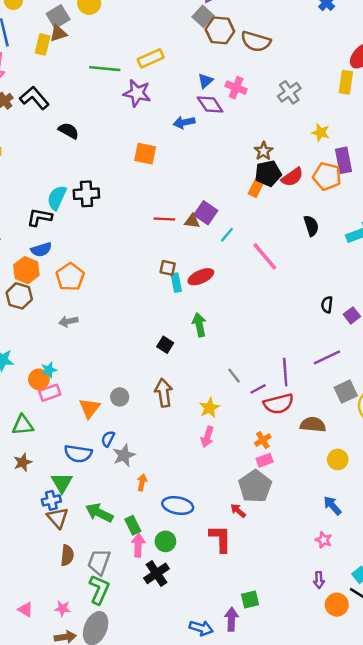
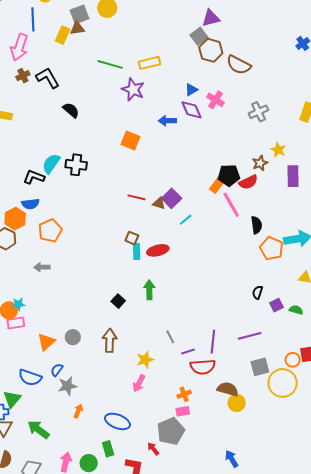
brown star: (264, 151) -> (260, 163), moved
orange pentagon: (327, 176) -> (271, 248), moved
pink line: (265, 256) -> (231, 205), moved
yellow circle: (338, 459) -> (237, 403), moved
blue ellipse: (178, 505) -> (117, 421), moved
green rectangle: (133, 525) -> (108, 449), moved

